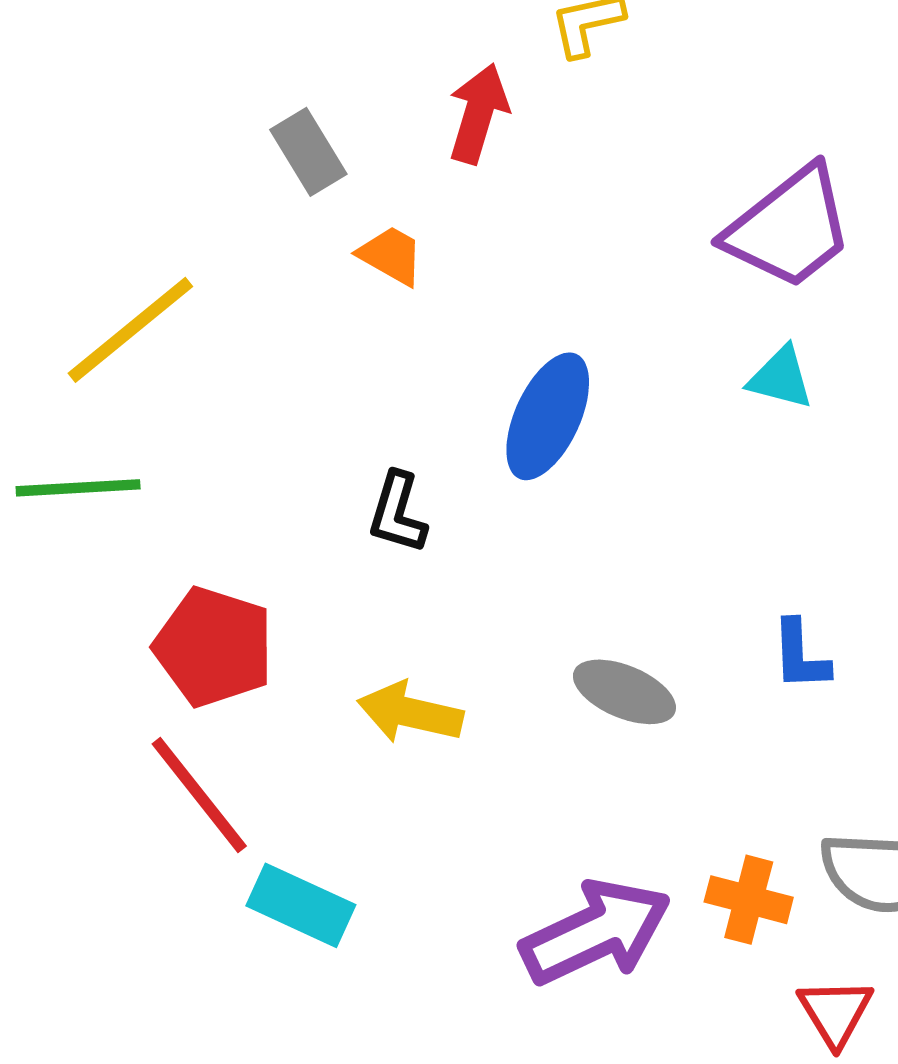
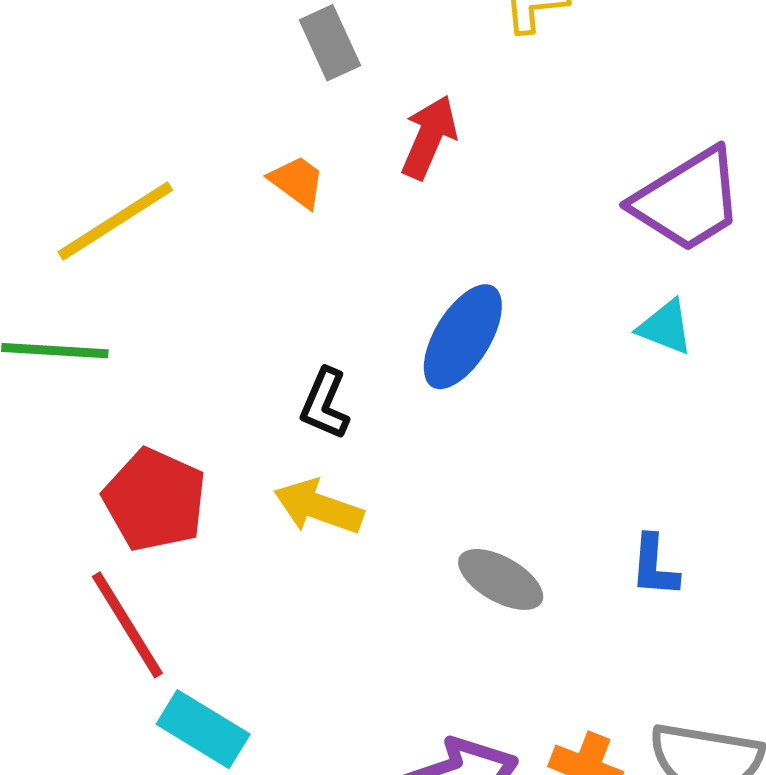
red arrow: (478, 113) -> (429, 137), moved
gray rectangle: (308, 152) -> (330, 43), moved
orange trapezoid: (391, 255) -> (297, 182), moved
yellow arrow: (410, 713) -> (319, 507), moved

